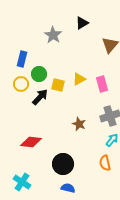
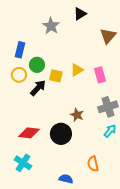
orange semicircle: (105, 163) -> (93, 164), moved
black circle: (63, 164) -> (61, 134), moved
cyan cross: (22, 182) -> (23, 163), moved

